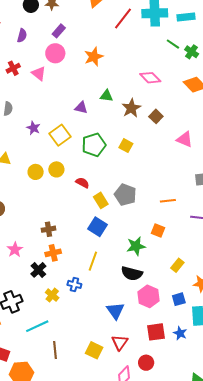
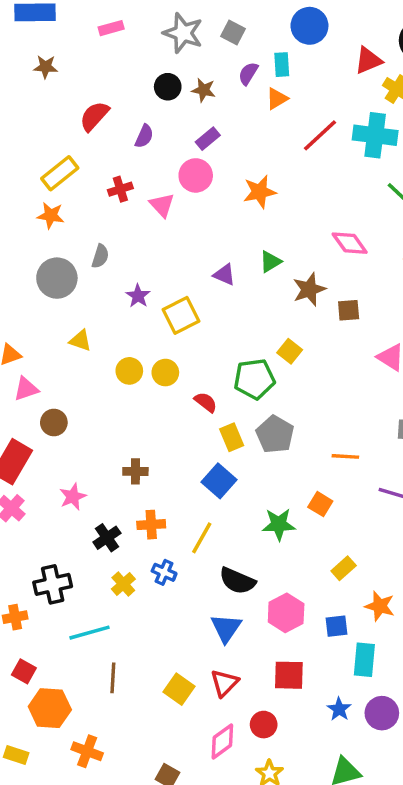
green triangle: (106, 96) -> (270, 262), turned -48
brown square: (156, 116) -> (349, 310), turned 32
green pentagon: (94, 145) -> (254, 379), moved
orange cross: (53, 253) -> (151, 525), moved
black semicircle: (132, 273) -> (237, 581), moved
blue star: (180, 333) -> (339, 709), moved

